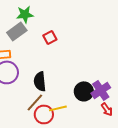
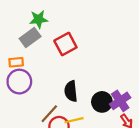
red square: (50, 37) -> (65, 44), size x1.5
black semicircle: (40, 81) -> (71, 91), moved

